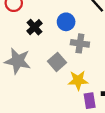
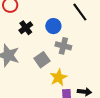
yellow star: (78, 80) -> (58, 77), turned -30

